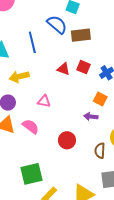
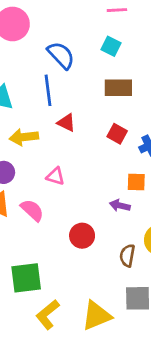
blue semicircle: (57, 25) -> (61, 55), moved
red triangle: (64, 69) -> (66, 123), moved
orange square: (100, 99) -> (136, 182), turned -32

